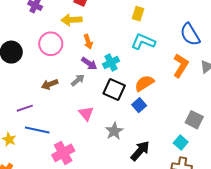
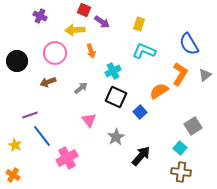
purple arrow: (89, 64) -> (102, 22), moved
orange semicircle: (144, 83) -> (159, 91), moved
brown arrow: (50, 84) -> (48, 82), moved
gray square: (194, 120) -> (193, 126), turned 30
blue line: (37, 130) -> (42, 136), turned 40

